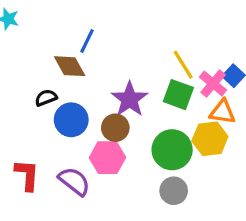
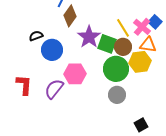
yellow line: (183, 65) -> (123, 28), moved
brown diamond: (70, 66) -> (70, 16), moved, turned 65
green square: (178, 95) -> (107, 44), moved
brown circle: (115, 128) -> (123, 47), moved
purple semicircle: (74, 181) -> (54, 89), turned -90

